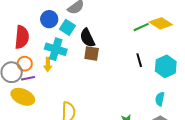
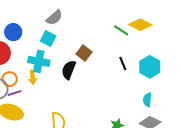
blue circle: (49, 19) -> (13, 32), moved
green line: (141, 27) -> (121, 30), turned 63
black semicircle: (87, 38) -> (69, 70), moved, turned 54
brown square: (92, 53) -> (84, 53), moved, turned 35

